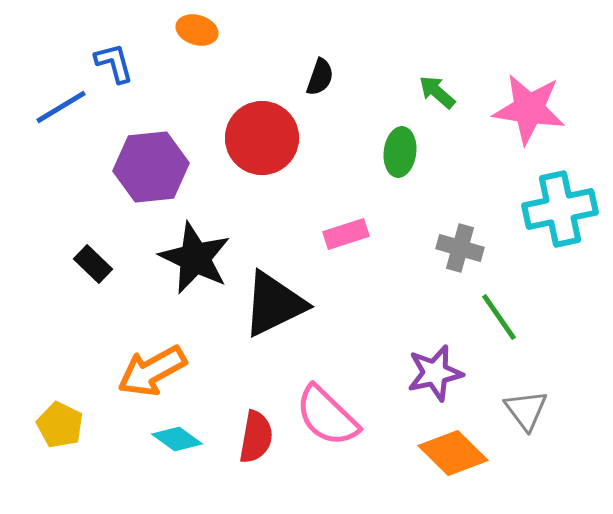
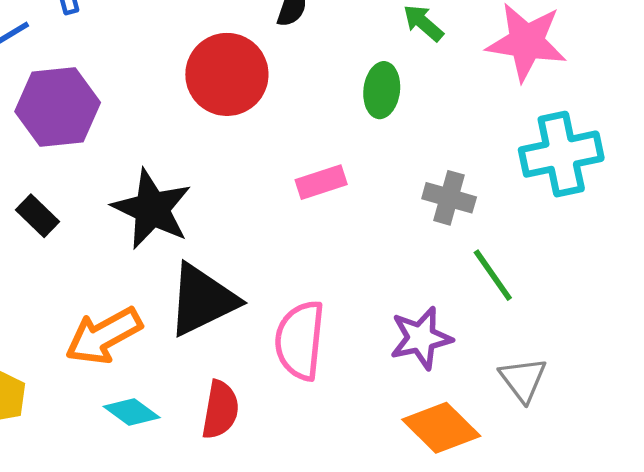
purple hexagon: (151, 167) -> (58, 107), moved
black triangle: (274, 304) -> (202, 300), moved
pink semicircle: (327, 416) -> (300, 340), moved, turned 52

